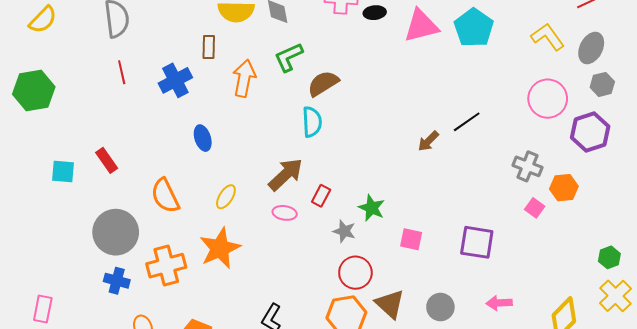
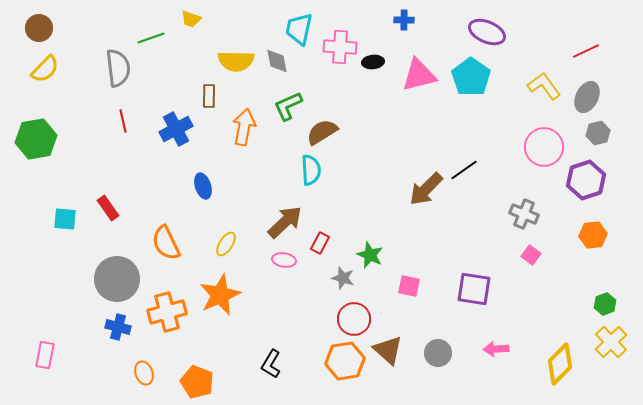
brown arrow: (428, 141) -> (426, 189), size x1.6
orange hexagon: (564, 188) -> (593, 235), moved

